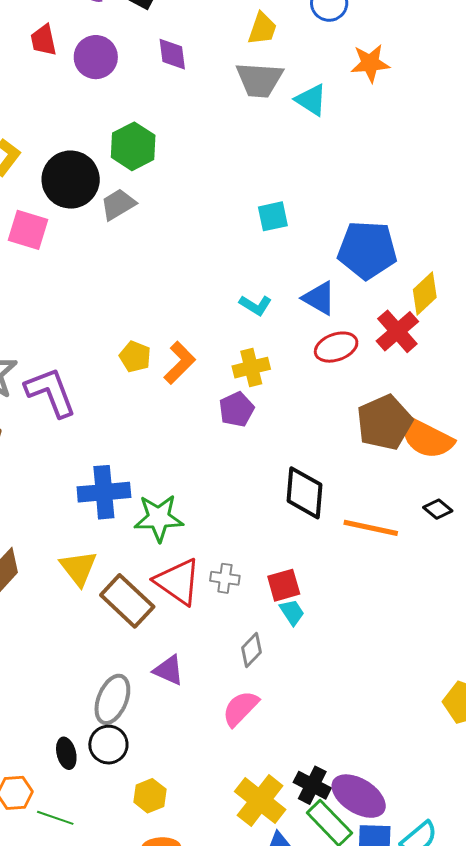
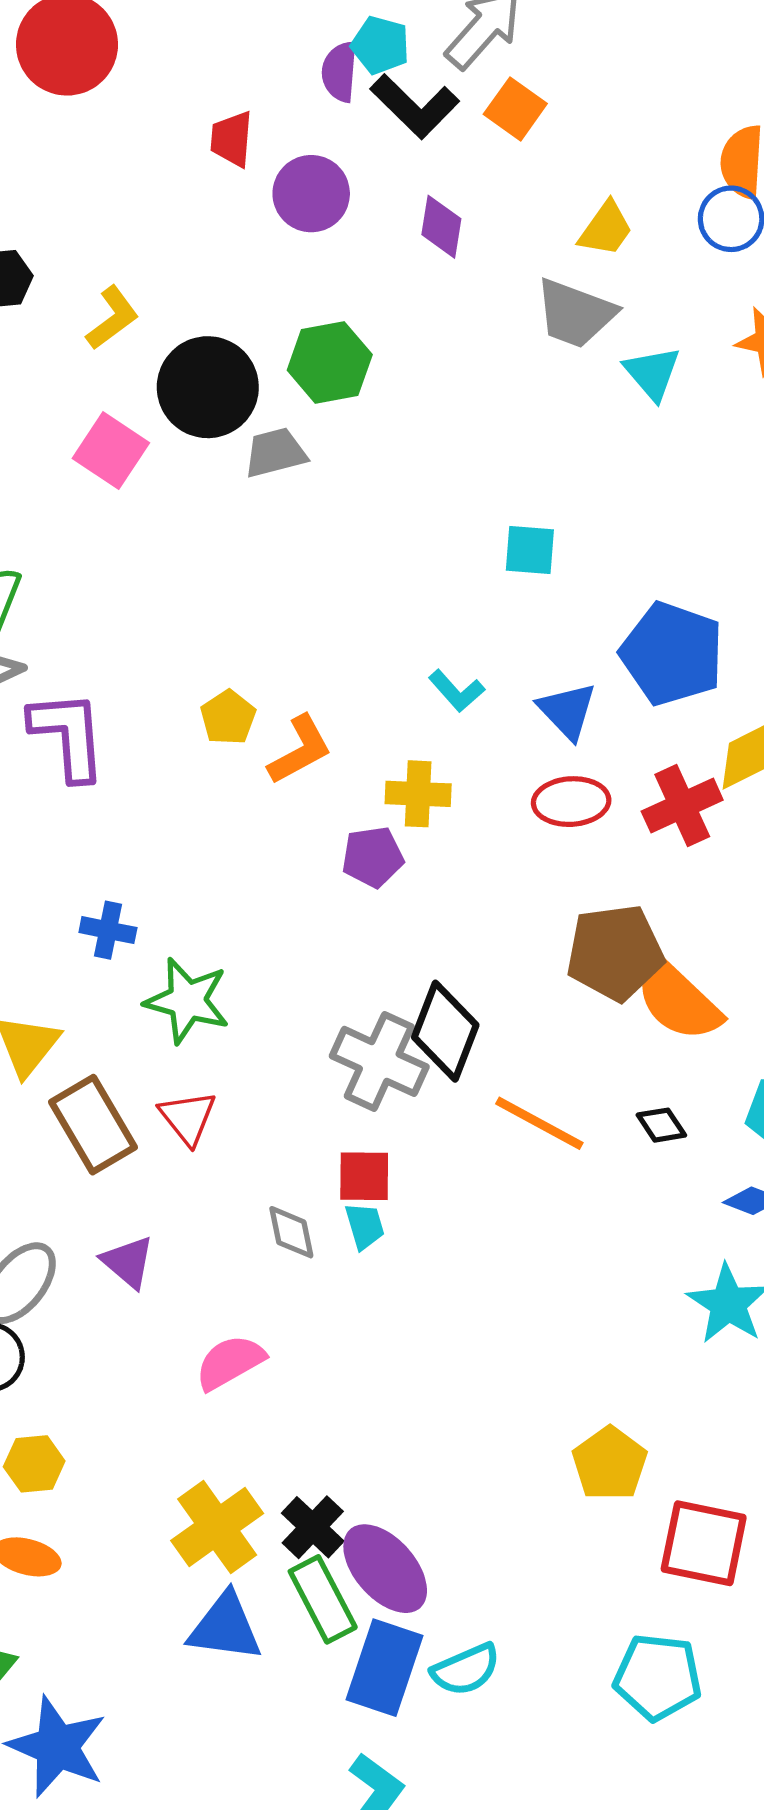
blue cross: (104, 492) -> (108, 930), size x0.6
gray cross: (225, 578) -> (379, 1061), moved, size x1.8
red triangle: (178, 582) -> (188, 1118), size x0.7
gray diamond: (251, 650) -> (291, 1232), moved, turned -72

